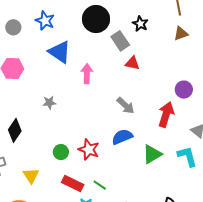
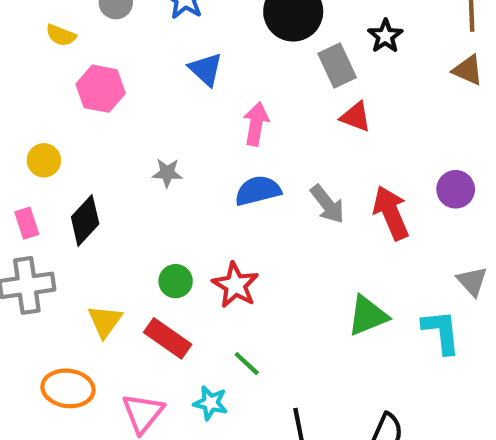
brown triangle: (181, 34) -> (468, 70), turned 35
blue triangle: (60, 52) -> (206, 69), size x0.7
red arrow: (166, 114) -> (391, 213), moved, turned -50
blue semicircle: (122, 137) -> (258, 191), moved
red rectangle: (73, 183) -> (168, 338), moved

